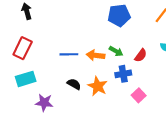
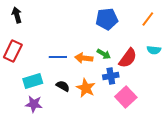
red semicircle: (141, 55) -> (128, 58), size x1.5
cyan rectangle: (26, 79) -> (33, 81), moved
pink square: (139, 95) -> (126, 97), size x1.5

